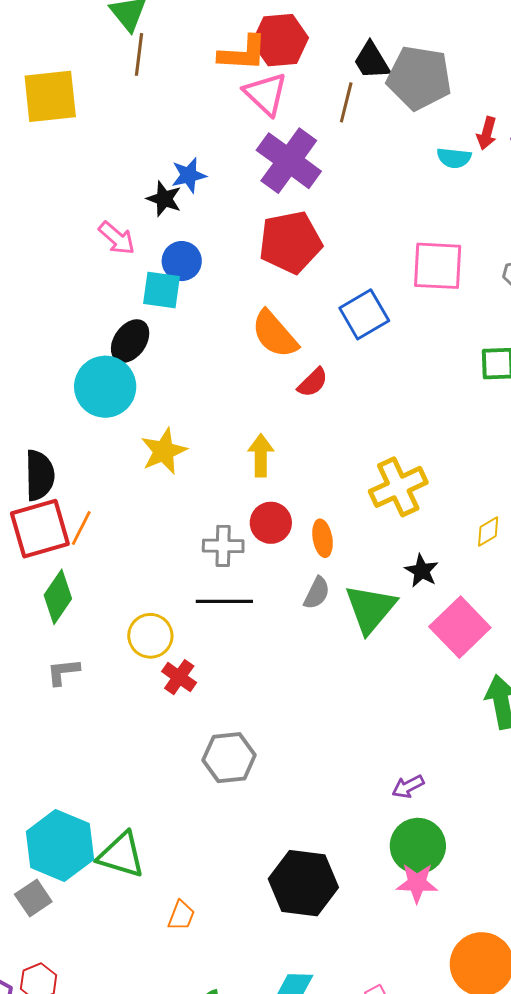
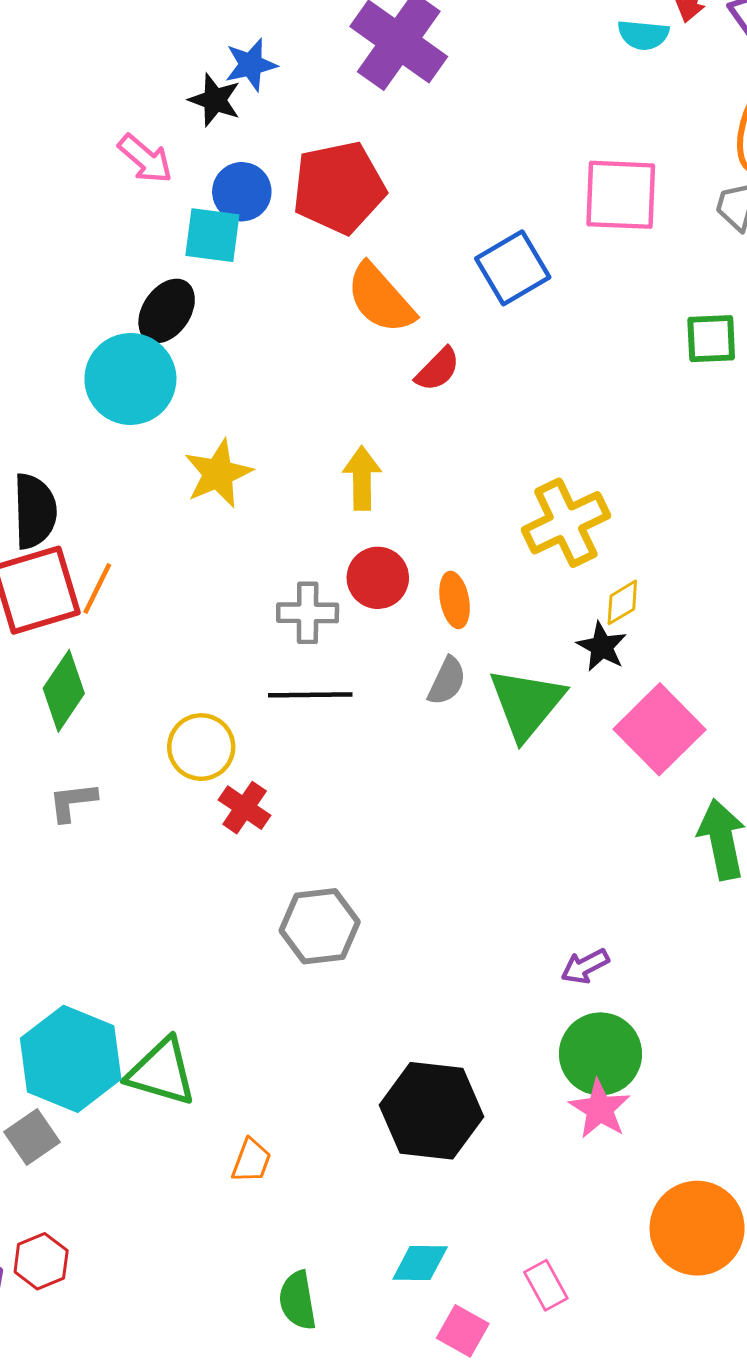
red pentagon: (290, 242) -> (339, 188), moved
yellow diamond: (488, 532) -> (622, 602), moved
pink star: (417, 883) -> (600, 1109), turned 30

